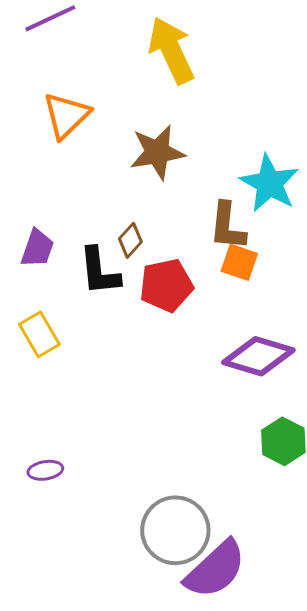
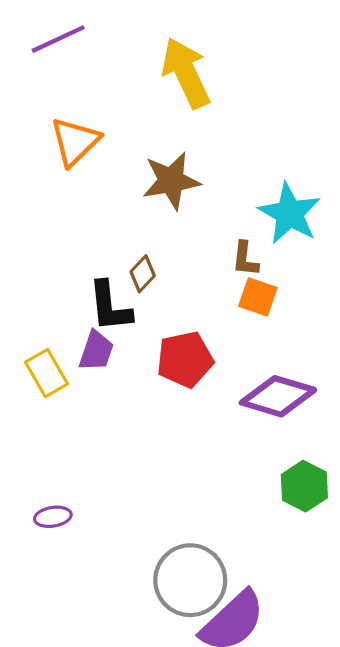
brown L-shape: (227, 226) -> (245, 259), size x0.7
purple trapezoid: (37, 248) -> (96, 351), moved
red pentagon: (166, 285) -> (185, 359), moved

